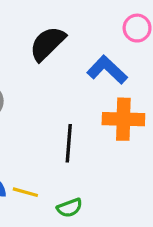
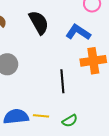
black semicircle: (47, 44) -> (39, 23), turned 115

